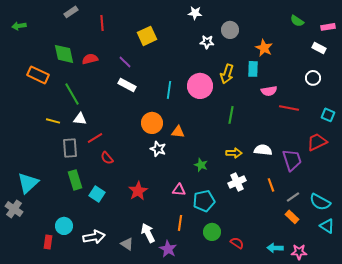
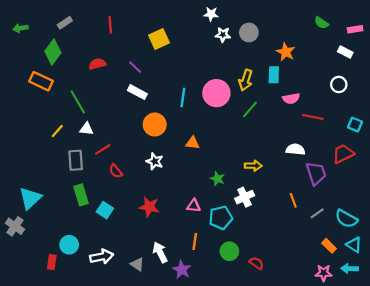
gray rectangle: (71, 12) -> (65, 23), moved
white star: (207, 42) -> (223, 35), moved
green diamond: (64, 54) -> (53, 52), moved, turned 50
green line: (231, 115) -> (250, 109), moved, turned 30
yellow line: (53, 121) -> (57, 131), turned -64
orange circle: (152, 123) -> (155, 125), moved
white star: (158, 149) -> (155, 161), moved
white semicircle: (263, 150) -> (295, 149), moved
white cross: (237, 182) -> (245, 197), moved
red star: (138, 191) -> (149, 207), turned -30
orange rectangle: (292, 217) -> (329, 246), moved
cyan arrow: (275, 248) -> (350, 269), moved

